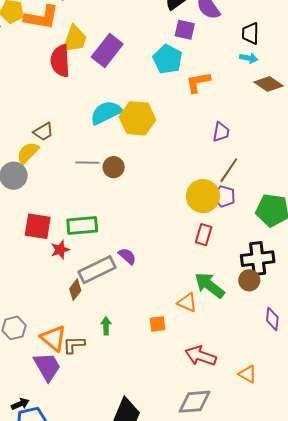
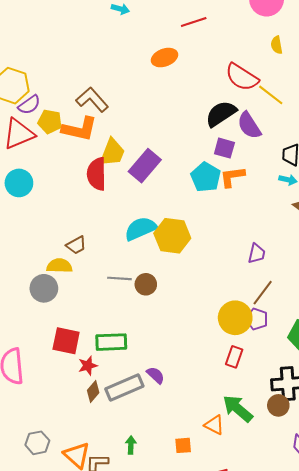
orange L-shape: (198, 82) -> (232, 177), moved
yellow semicircle: (28, 153) -> (59, 266), turned 45
brown diamond: (75, 290) -> (93, 392), moved

